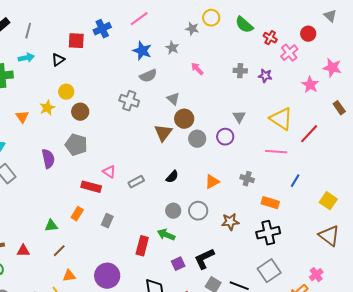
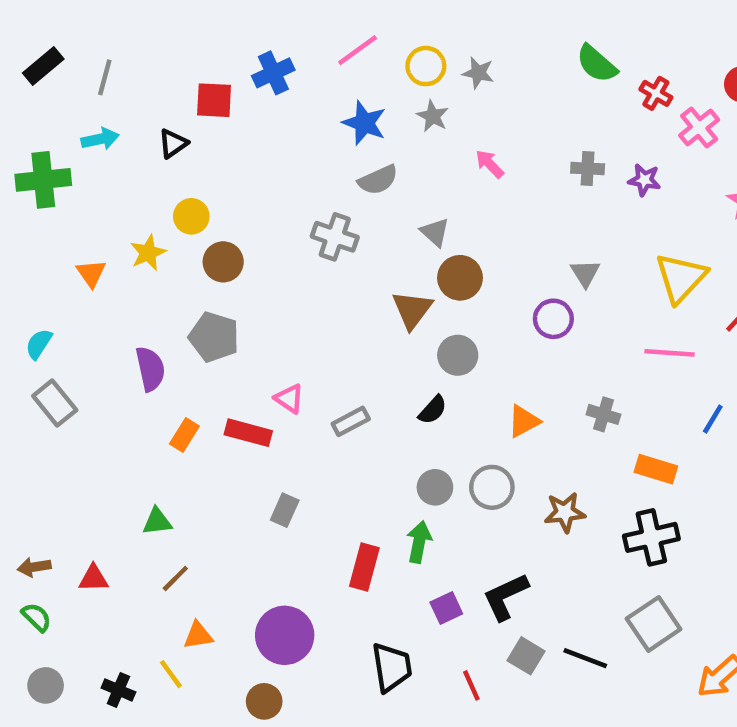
yellow circle: (211, 18) -> (426, 66), moved
yellow triangle: (281, 119) -> (681, 278), turned 40
gray circle: (197, 139) -> (458, 355), moved
orange rectangle: (77, 214) -> (184, 435), moved
green arrow: (166, 235) -> (419, 542), turned 78

